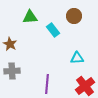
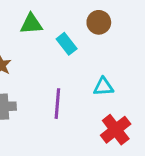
purple line: (47, 84) -> (57, 104), moved

